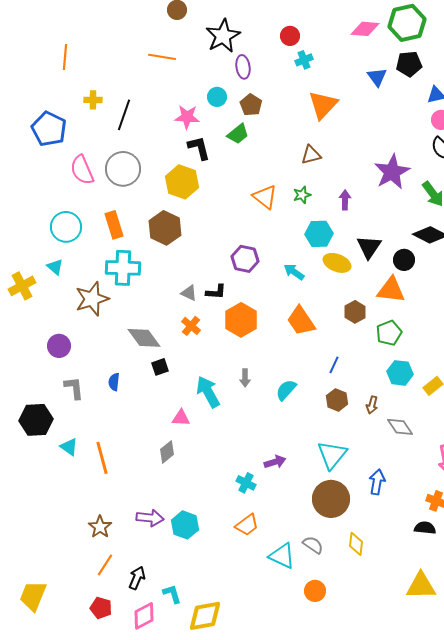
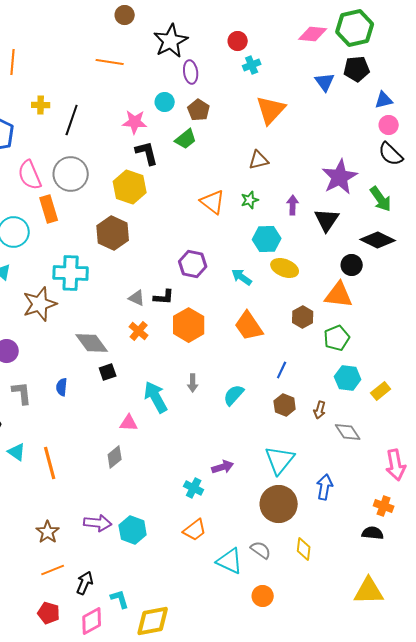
orange rectangle: (114, 225) -> (49, 209), moved
black triangle: (369, 247) -> (327, 220), moved
orange line: (105, 565) -> (53, 570), turned 35

